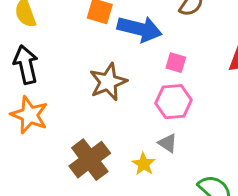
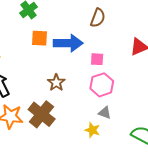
brown star: (108, 82) -> (56, 83), size x0.7
brown cross: (90, 160) -> (42, 114), moved

